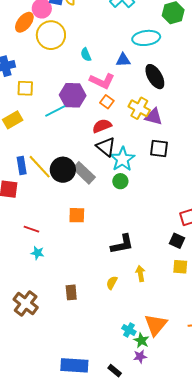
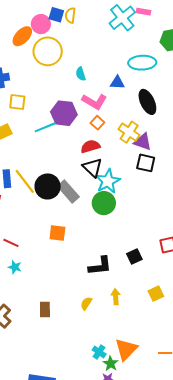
black square: (159, 148) -> (146, 163), moved
green circle: (120, 181) -> (104, 203), size x1.5
black square: (177, 241) -> (134, 257), moved, turned 35
yellow square: (180, 267) -> (156, 294), turned -35

